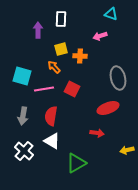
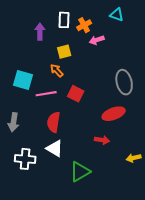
pink arrow: (100, 36) -> (97, 40), moved
orange cross: (80, 56) -> (84, 25), moved, turned -32
gray arrow: (23, 116) -> (14, 122), moved
white cross: (24, 151) -> (25, 159), turned -36

